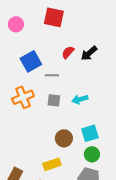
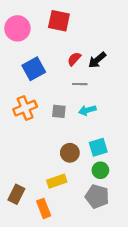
pink circle: (16, 24) -> (17, 28), size x1.5
gray line: (52, 75) -> (80, 84), moved

